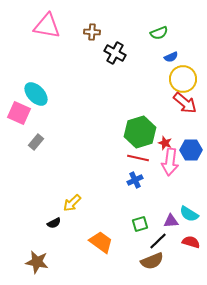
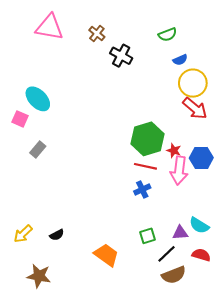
brown cross: (92, 32) -> (97, 33), turned 35
pink square: (19, 113) -> (20, 119), size x0.7
yellow arrow: (72, 203) -> (23, 234), moved
brown semicircle: (152, 261) -> (174, 275), moved

